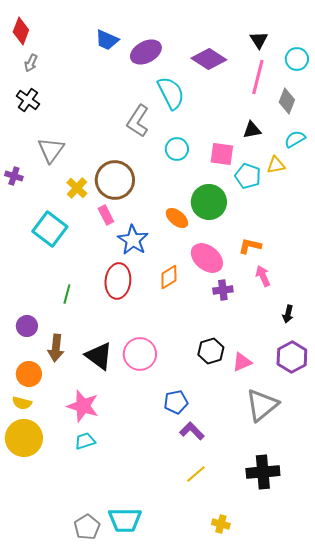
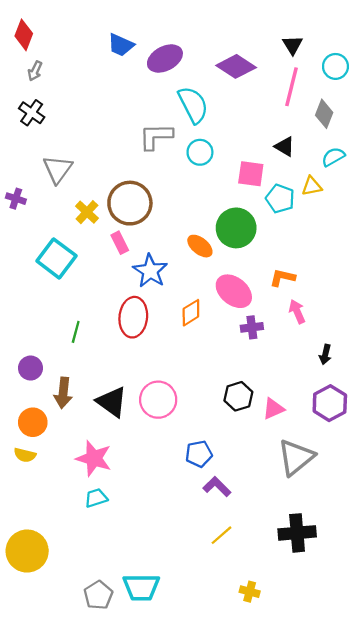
gray L-shape: (138, 121) -> (156, 136), turned 56
black triangle: (252, 130) -> (285, 147), turned 42
cyan circle: (177, 149) -> (200, 152), moved
yellow circle: (24, 438) -> (27, 551), moved

